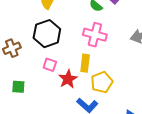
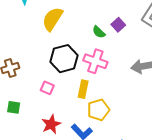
black hexagon: (47, 34) -> (64, 59), moved
red star: (68, 79) -> (51, 124), moved

